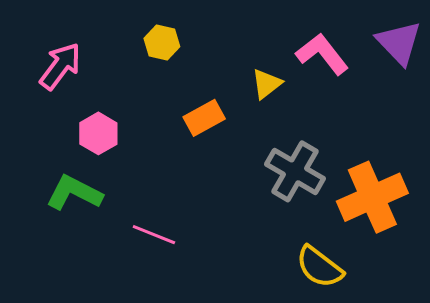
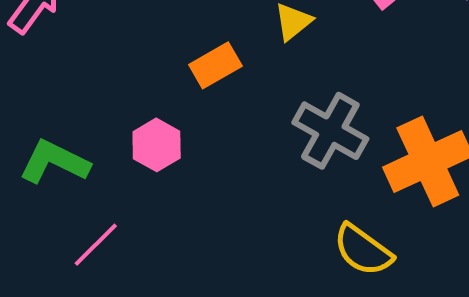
pink hexagon: (98, 133) -> (157, 145), moved
pink line: (154, 235) -> (96, 245), moved, turned -66

